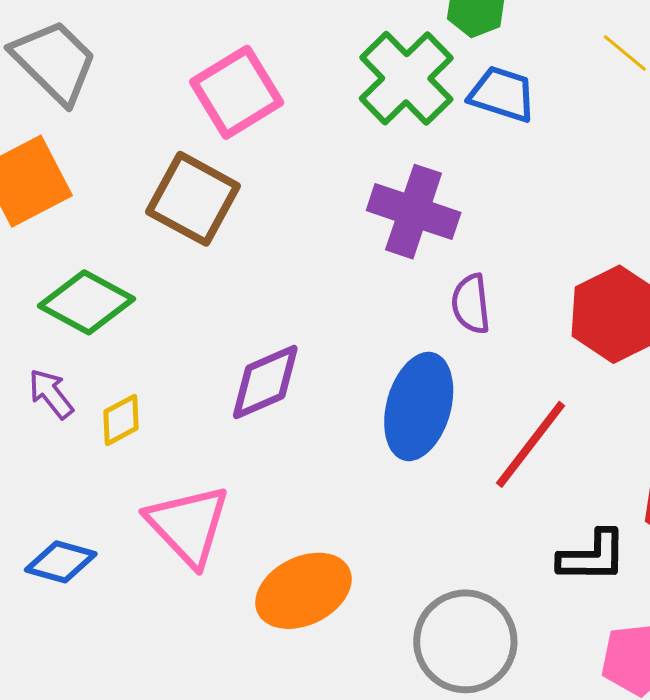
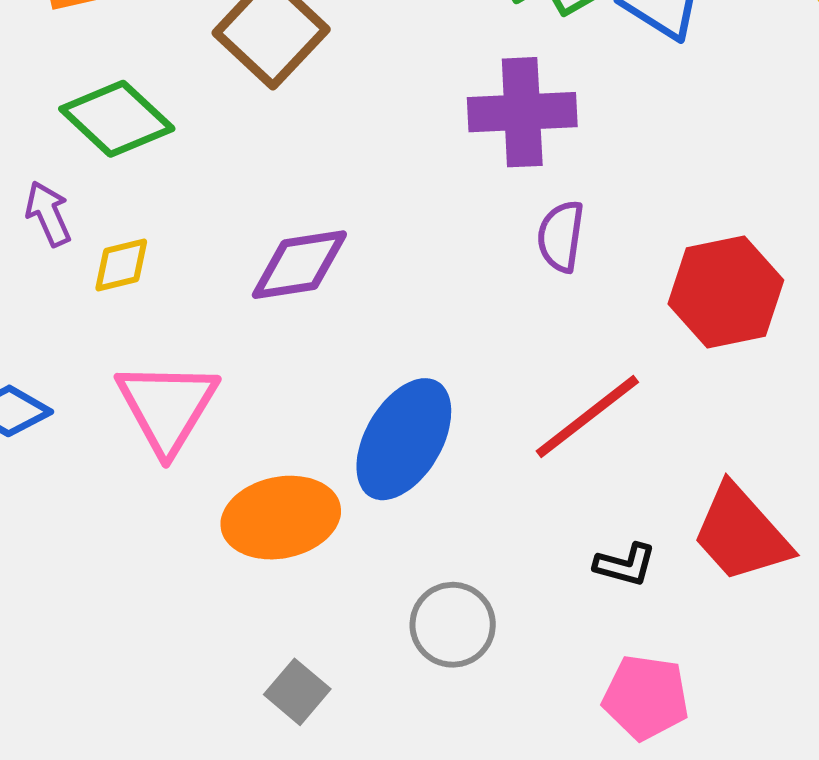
purple cross: (414, 212) -> (522, 112), turned -36
blue ellipse: (419, 406) -> (404, 439), moved
black L-shape: (592, 556) -> (625, 565), size x0.7
gray circle: (465, 641) -> (453, 625), size x0.7

